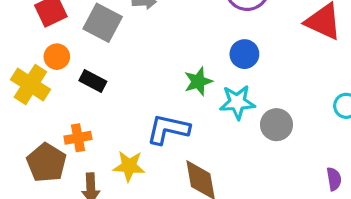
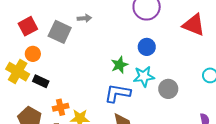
black rectangle: (93, 81) -> (41, 81), moved
blue L-shape: (168, 129) -> (117, 93), moved
orange cross: (78, 138) -> (61, 107), moved

